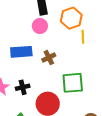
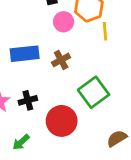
pink circle: (40, 26) -> (64, 22), moved
green square: (73, 83) -> (94, 92), turned -30

